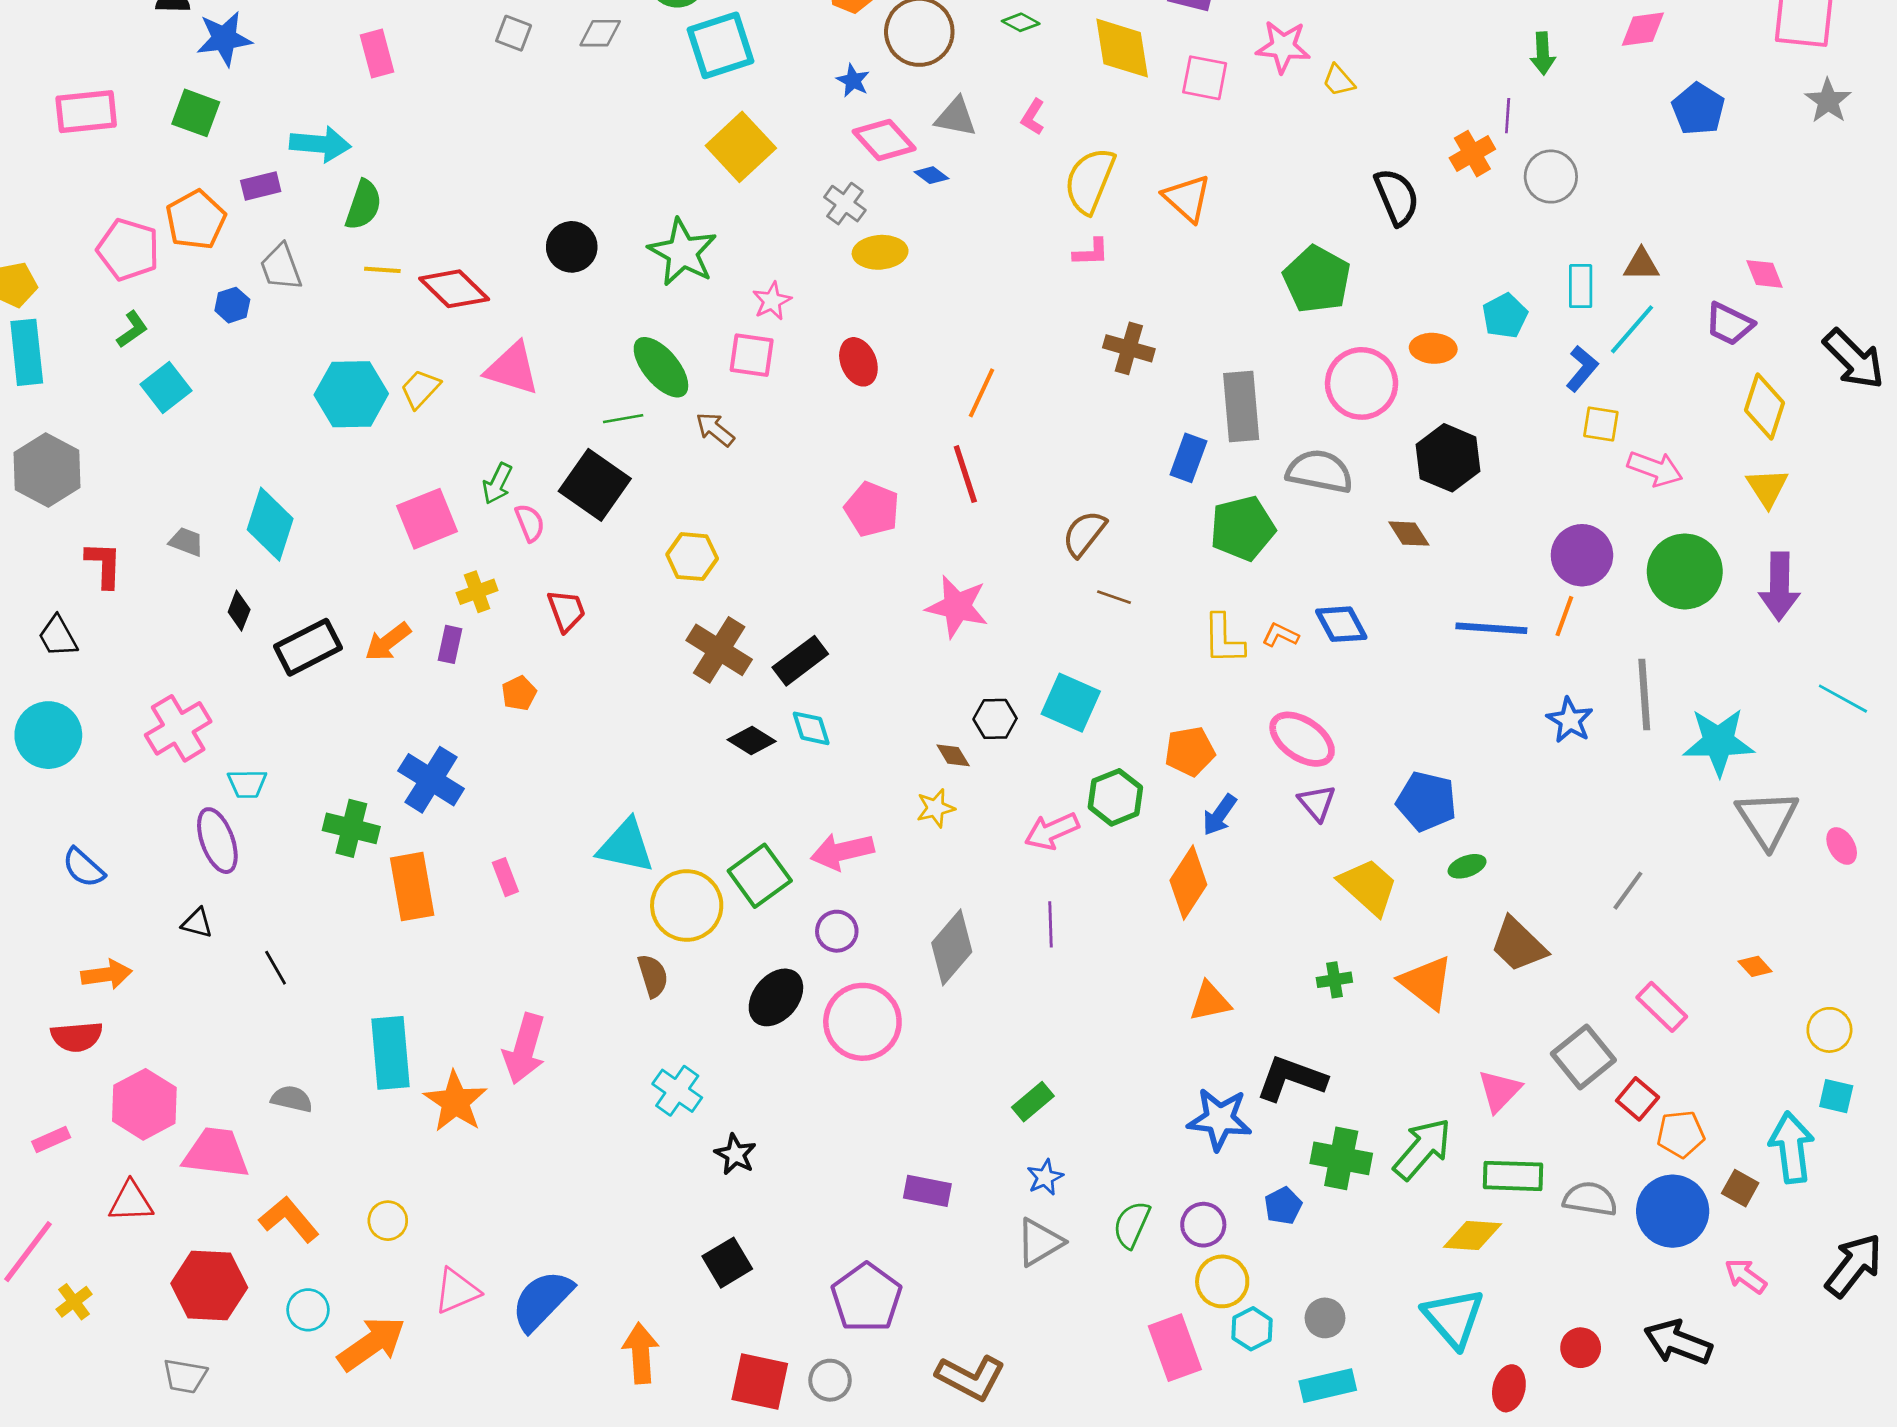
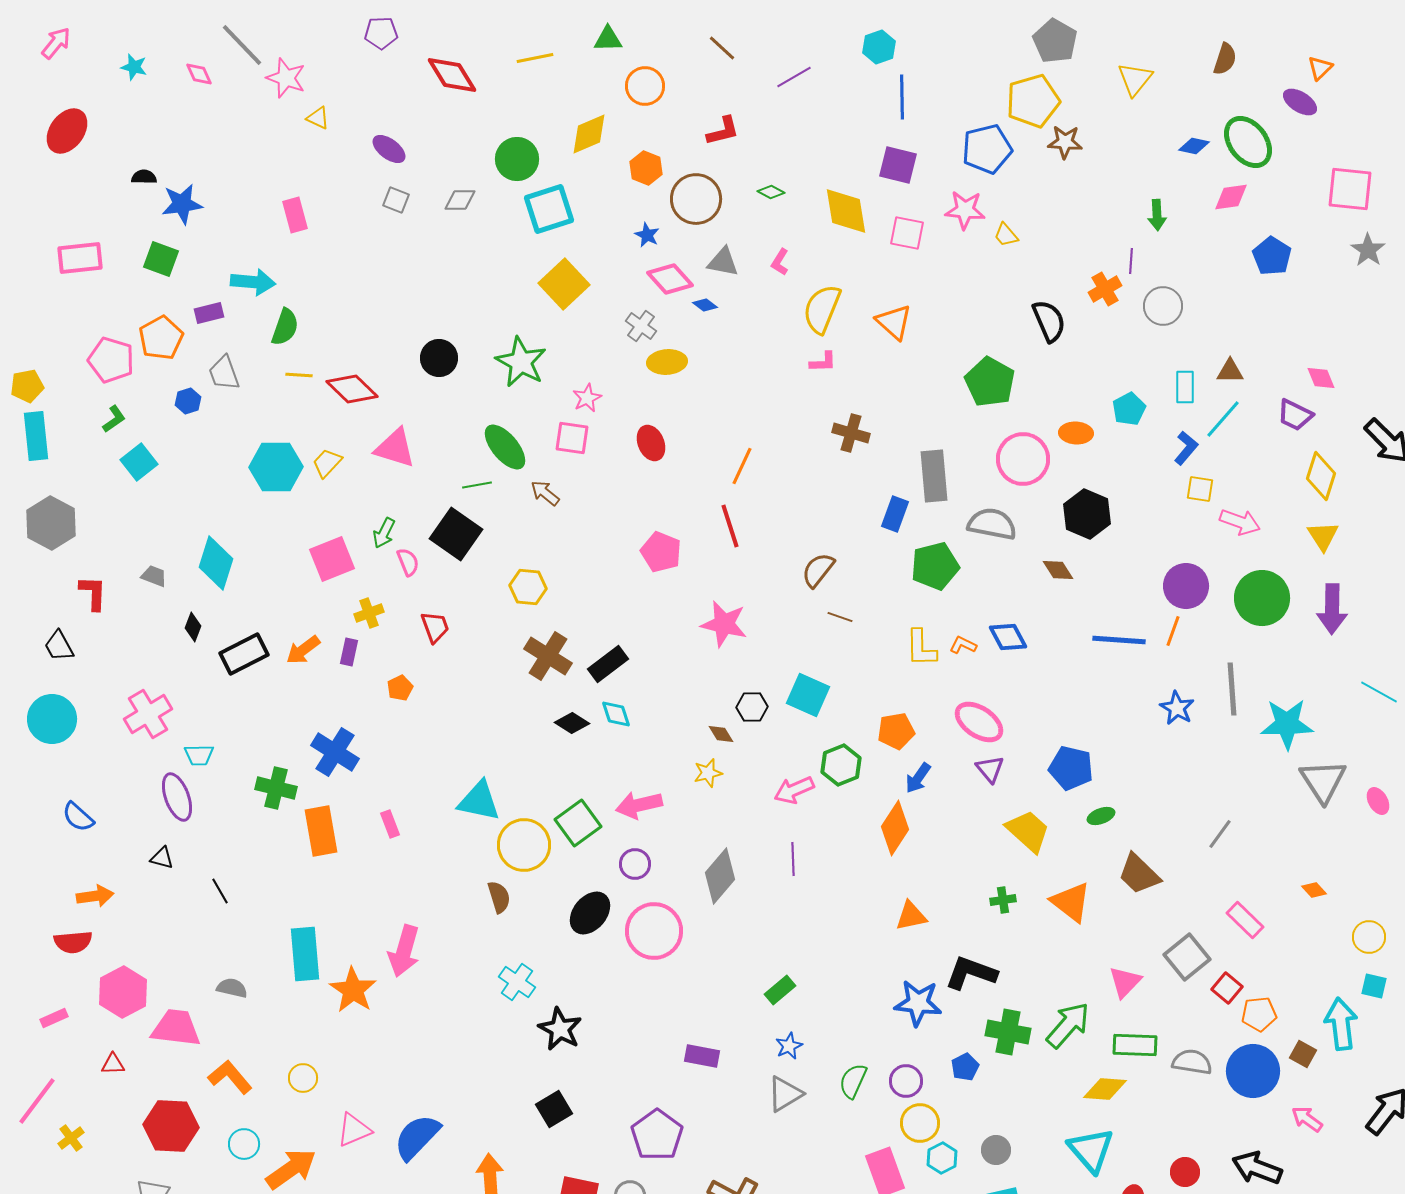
black star: (735, 1154) -> (560, 1029), size x1.4
red triangle: (131, 1202) -> (113, 1064), size x0.7

